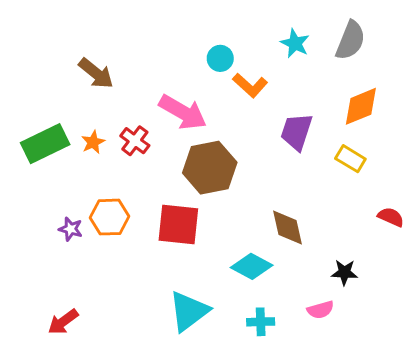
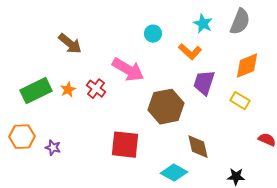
orange L-shape: (250, 85) -> (190, 52), moved
brown hexagon: (210, 168) -> (166, 107), moved
orange hexagon: (109, 217) -> (22, 137), moved

